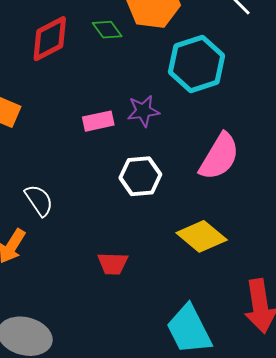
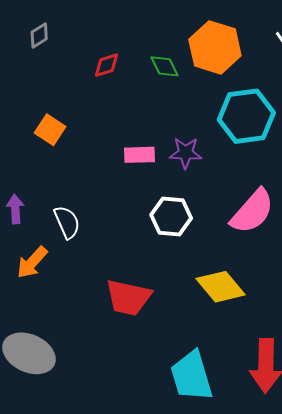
red diamond: (50, 39) -> (107, 65), size x0.6
red trapezoid: (113, 264) -> (128, 298), size x1.5

